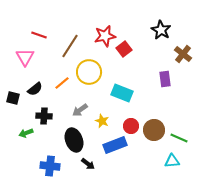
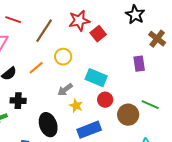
yellow circle: (89, 72) -> (63, 57), size x0.7
gray arrow: (80, 110) -> (65, 90), moved
red circle: (131, 126) -> (105, 100), moved
green line: (179, 138) -> (150, 105), moved

